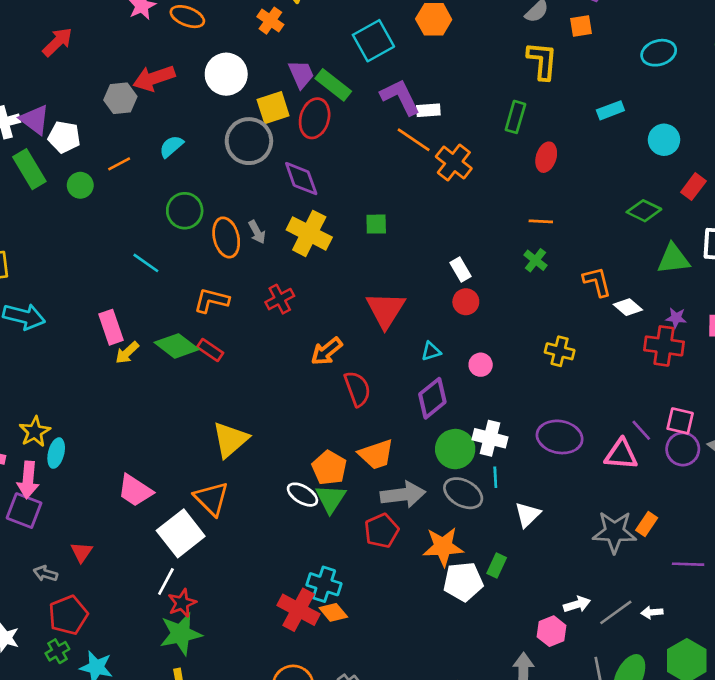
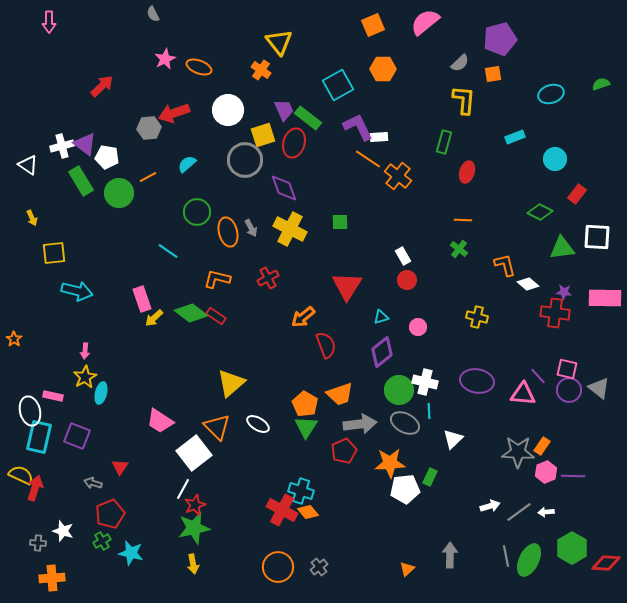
green circle: (80, 185) -> (119, 193), size x1.5
pink arrow: (28, 480) -> (85, 351), moved, size x0.6
white ellipse: (302, 495) -> (258, 424), moved
pink hexagon: (552, 631) -> (546, 472), moved

